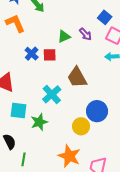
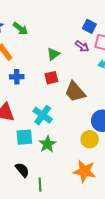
purple arrow: (85, 34) -> (82, 46), moved
blue cross: (32, 54) -> (17, 77), moved, turned -32
red square: (50, 55) -> (51, 78), moved
cyan cross: (52, 94) -> (43, 115), moved

